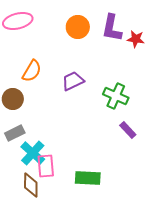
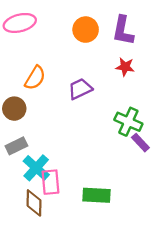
red star: (136, 39) -> (125, 67), moved
green cross: (116, 96) -> (128, 122), moved

